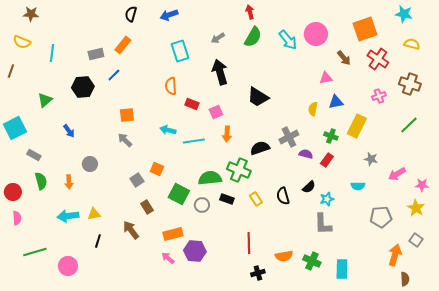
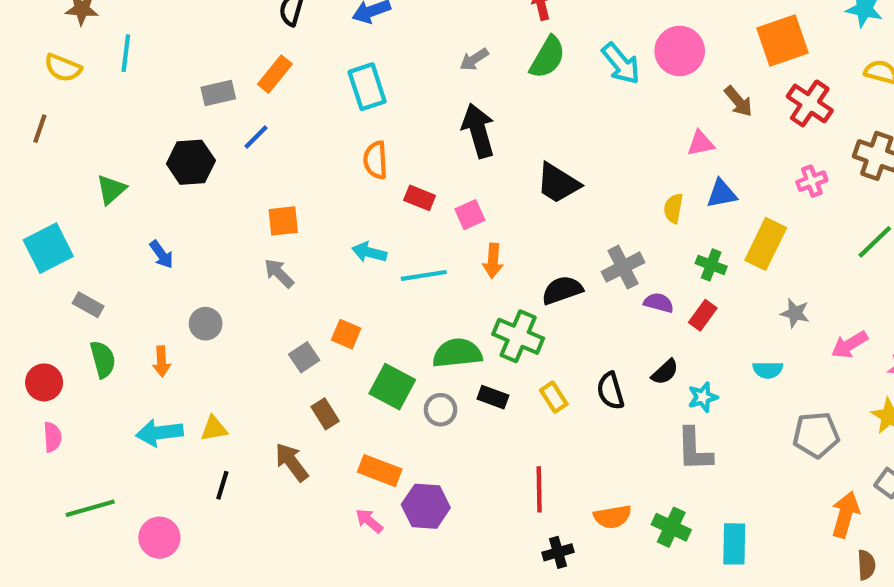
cyan rectangle: (180, 51) -> (367, 87), moved
cyan line: (52, 53) -> (126, 53), moved
orange rectangle: (173, 234) -> (380, 471), turned 36

